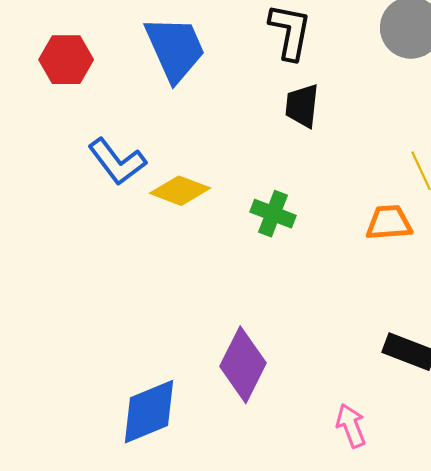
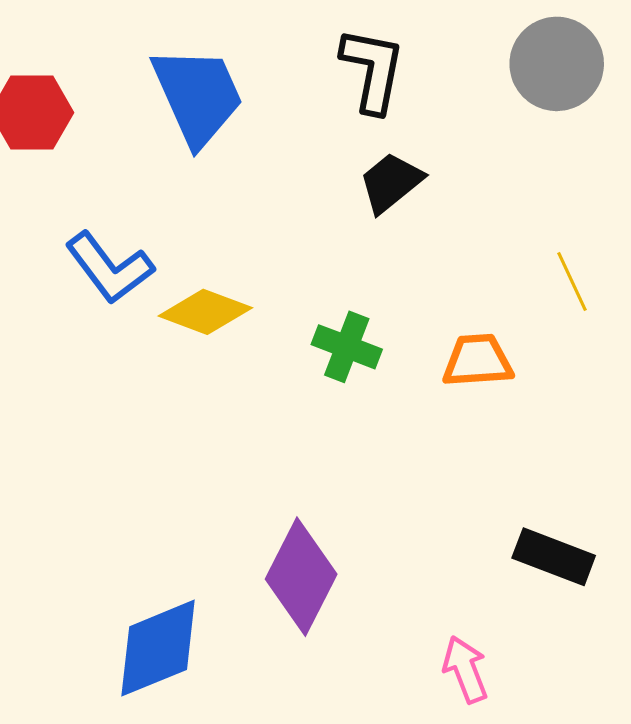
black trapezoid: (302, 106) -> (391, 183), turned 45
orange trapezoid: (389, 223) -> (478, 361), moved

